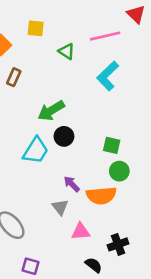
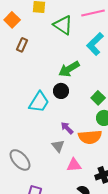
green triangle: (67, 51) -> (63, 25), size x1.5
green arrow: (51, 111) -> (69, 69), moved
green square: (112, 145) -> (98, 98), turned 32

